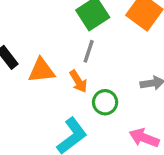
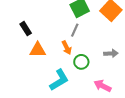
orange triangle: (41, 70) -> (38, 50), moved

